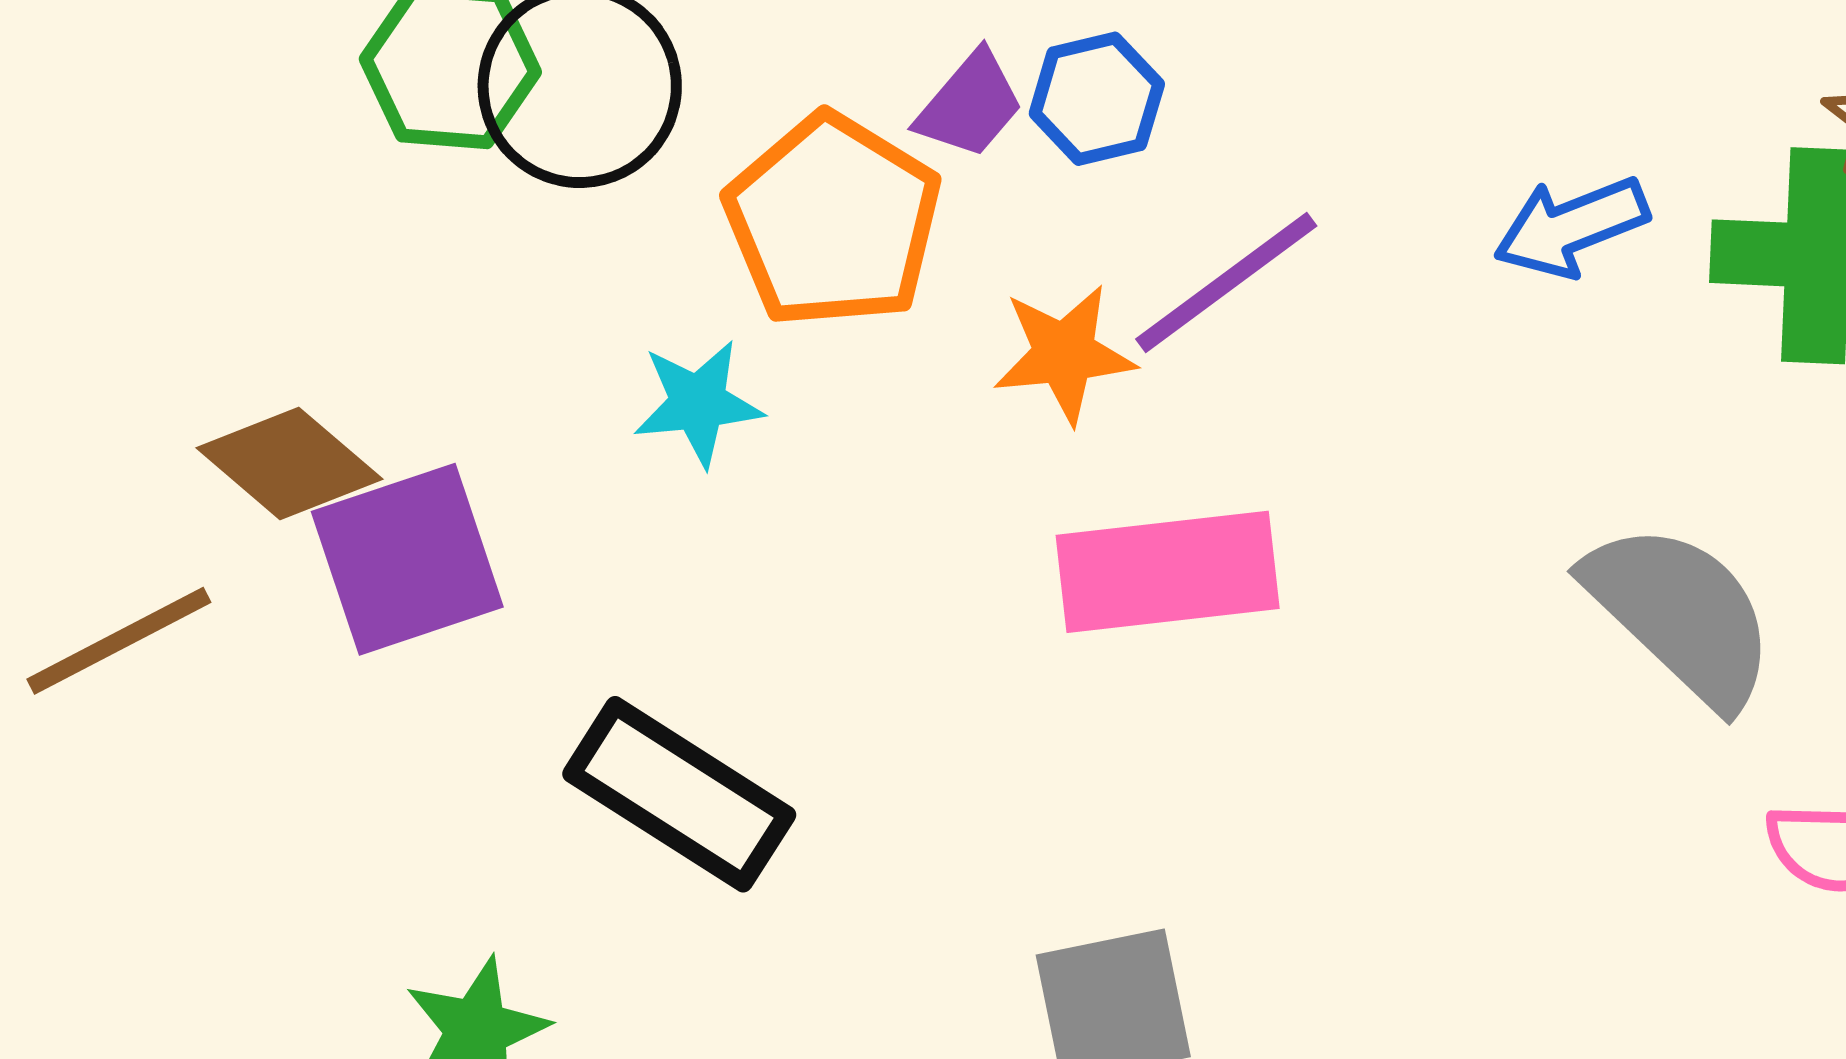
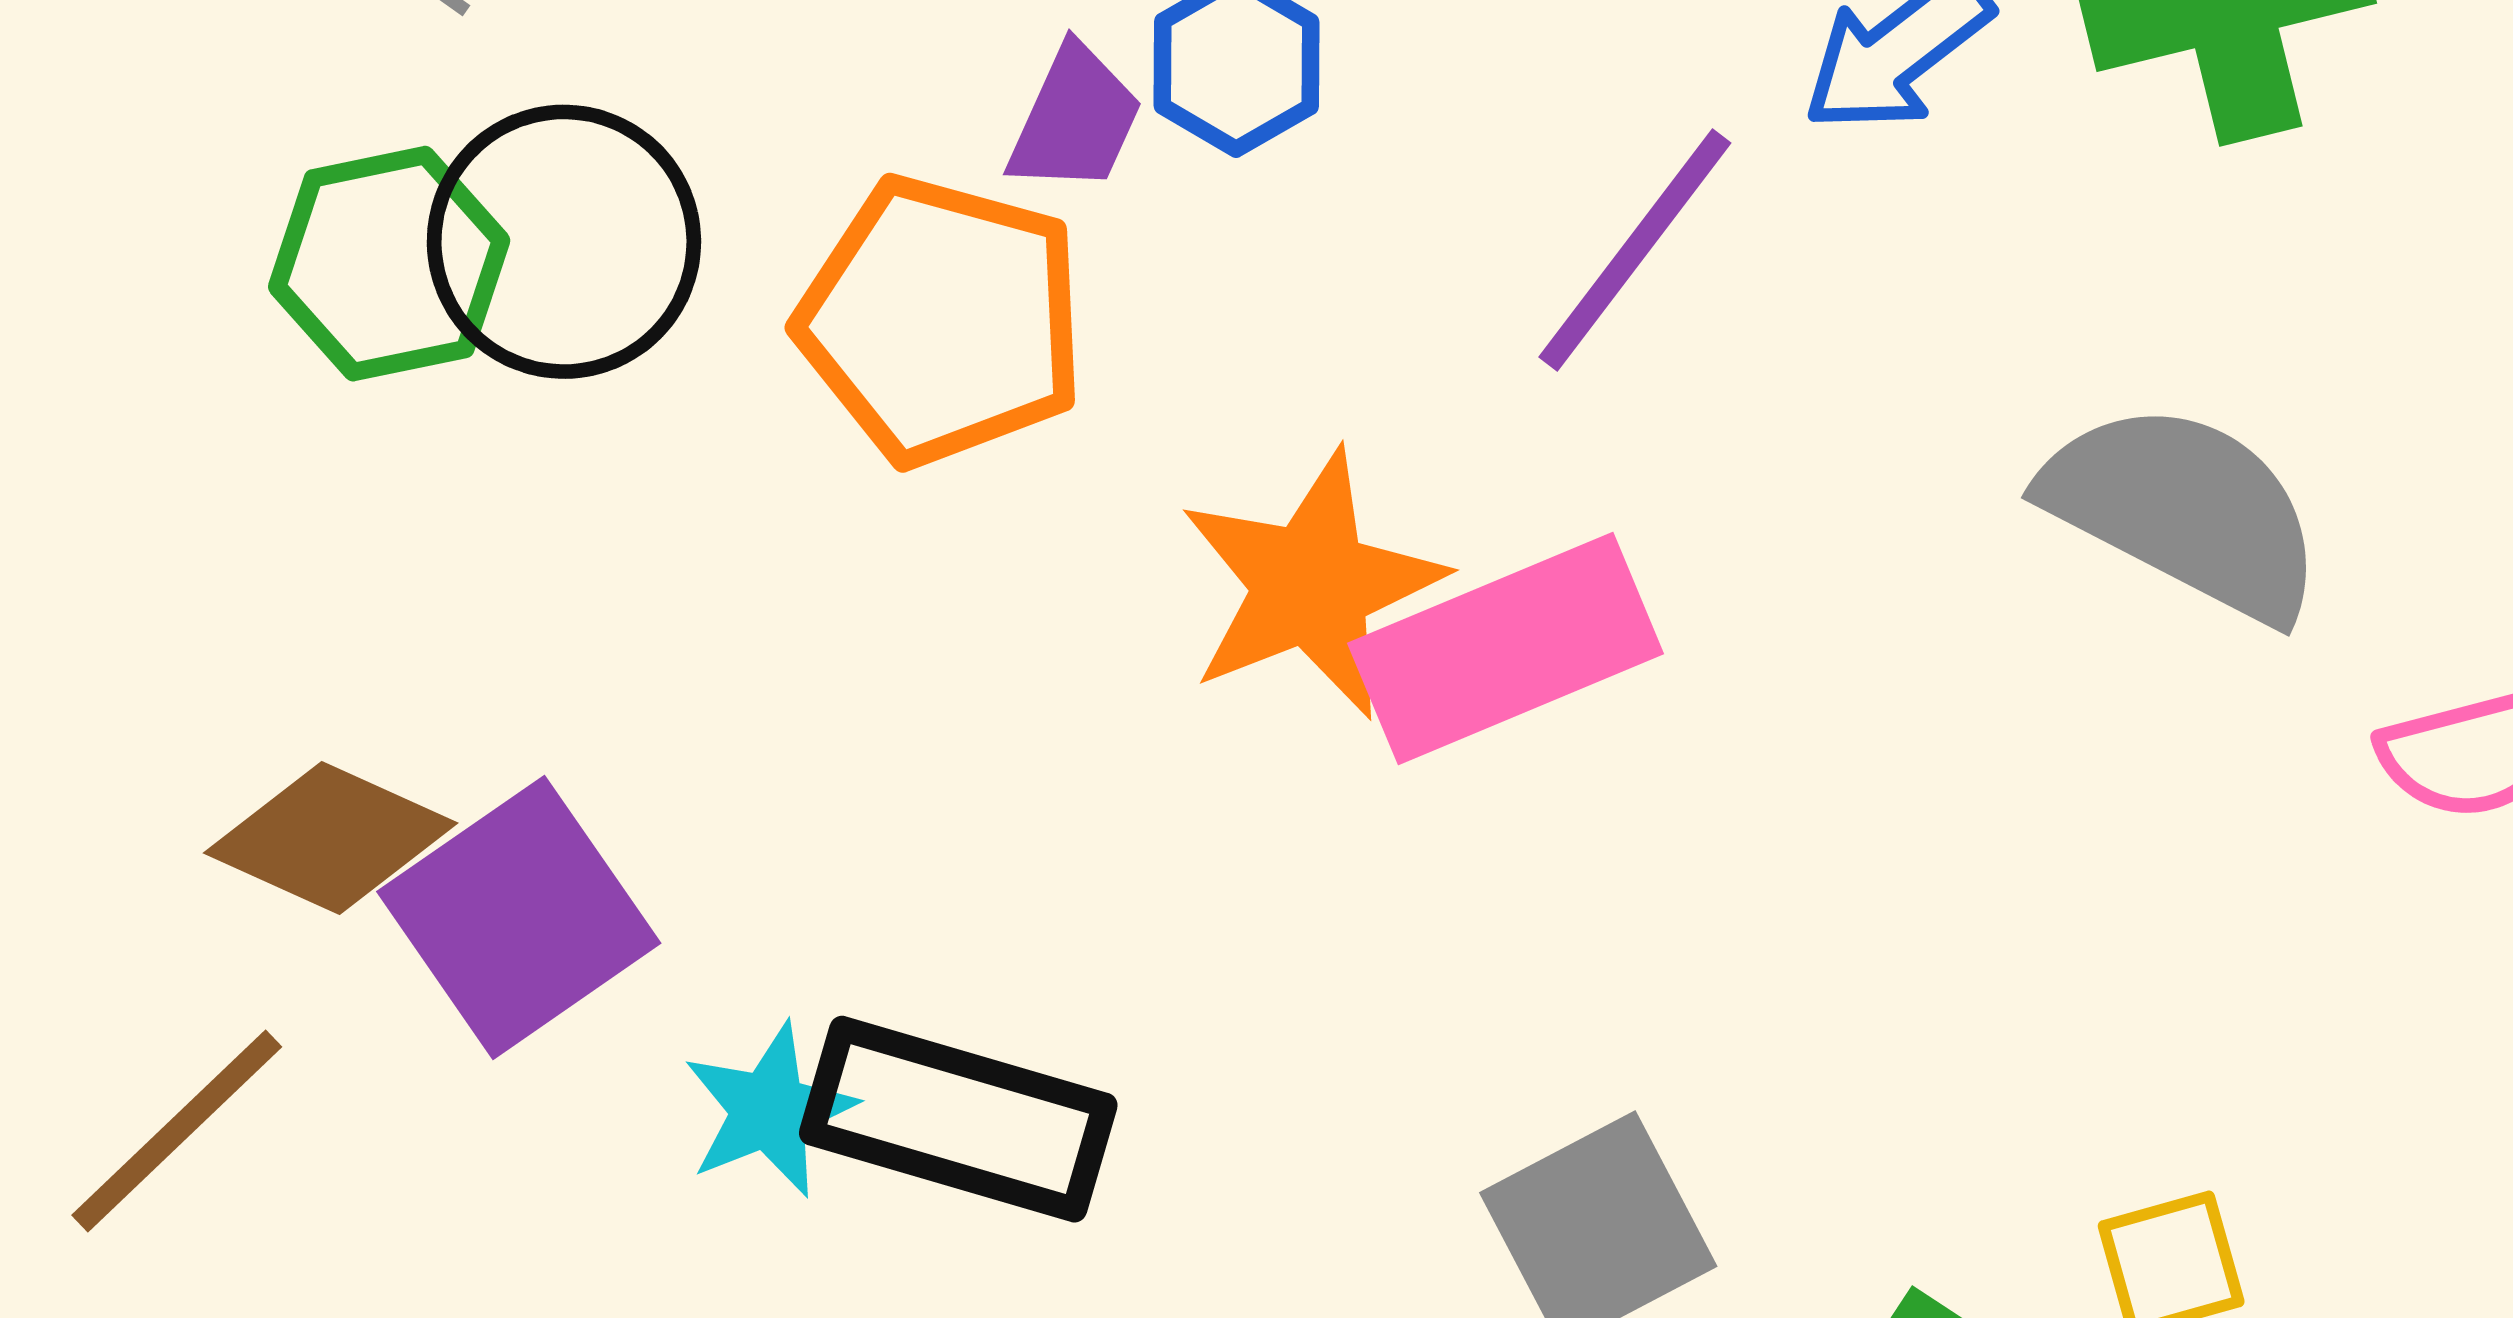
purple line: (1226, 283) -> (1635, 250), moved
orange star: (1064, 354) -> (1311, 585), moved, size x1.4
cyan star: (698, 403) -> (769, 1110), moved

